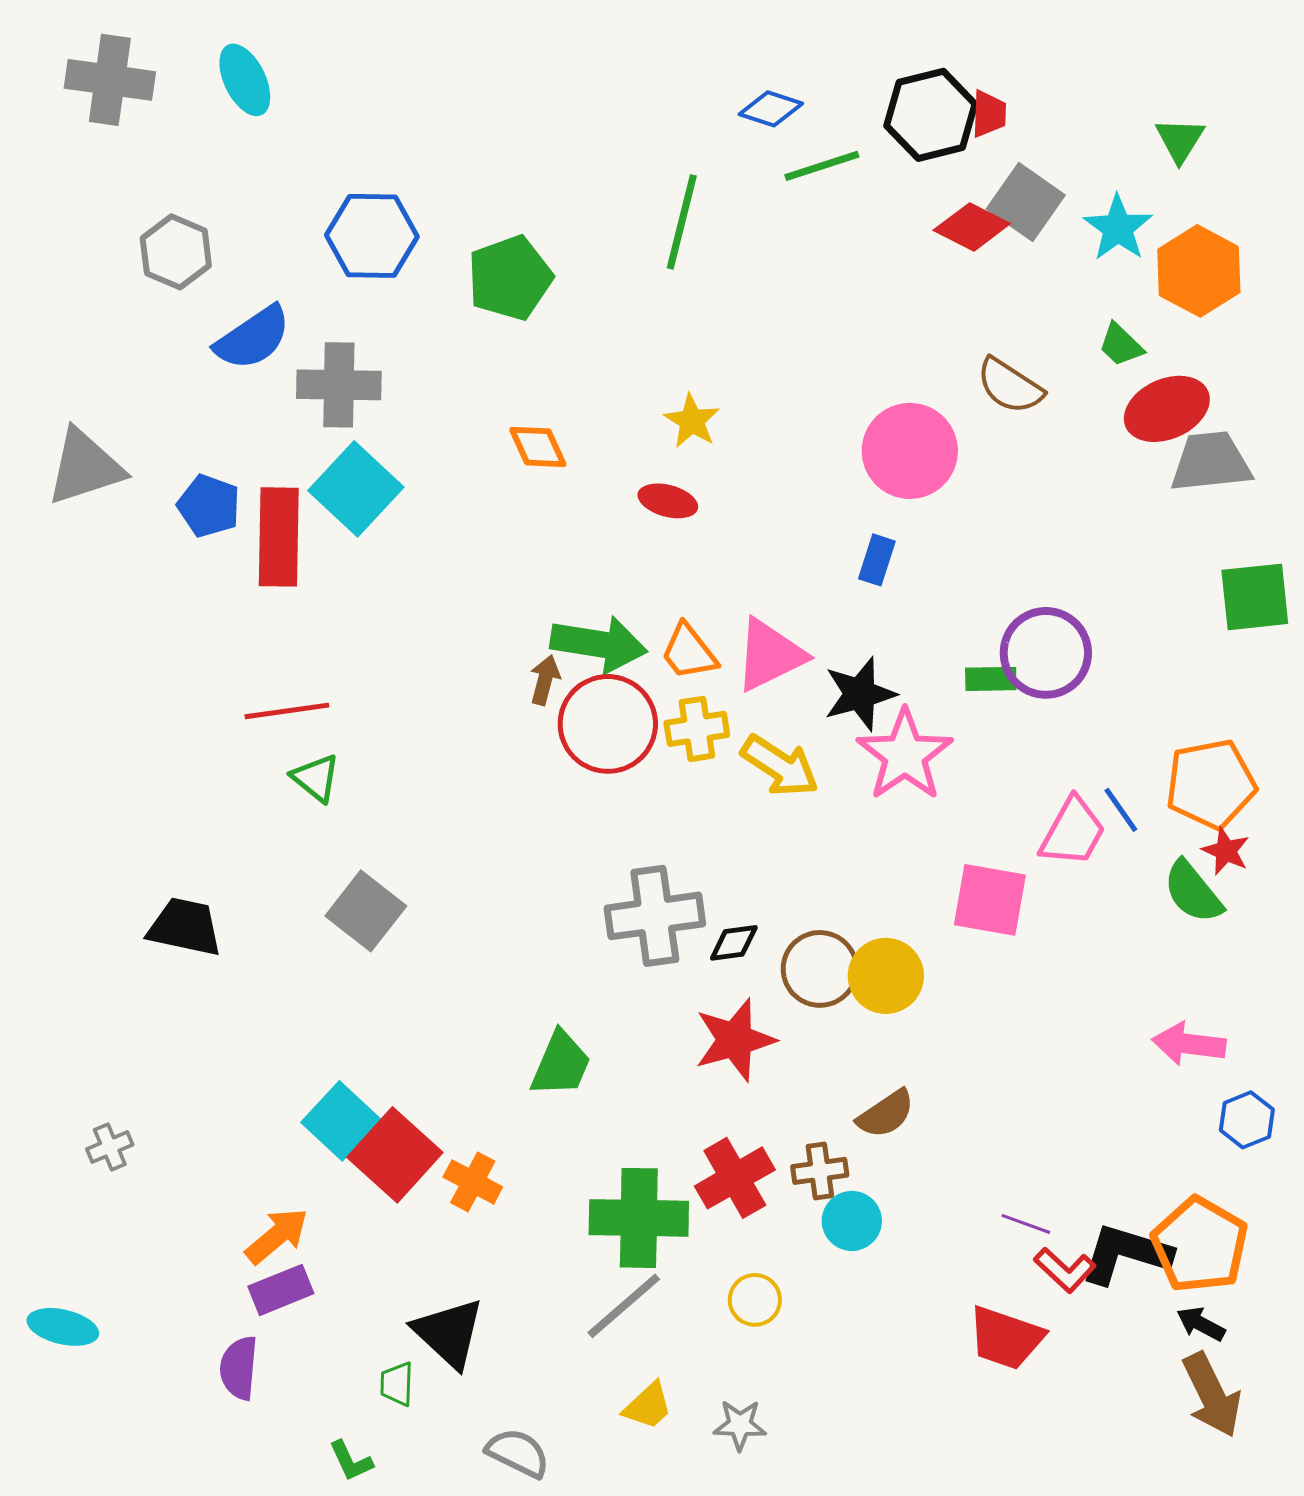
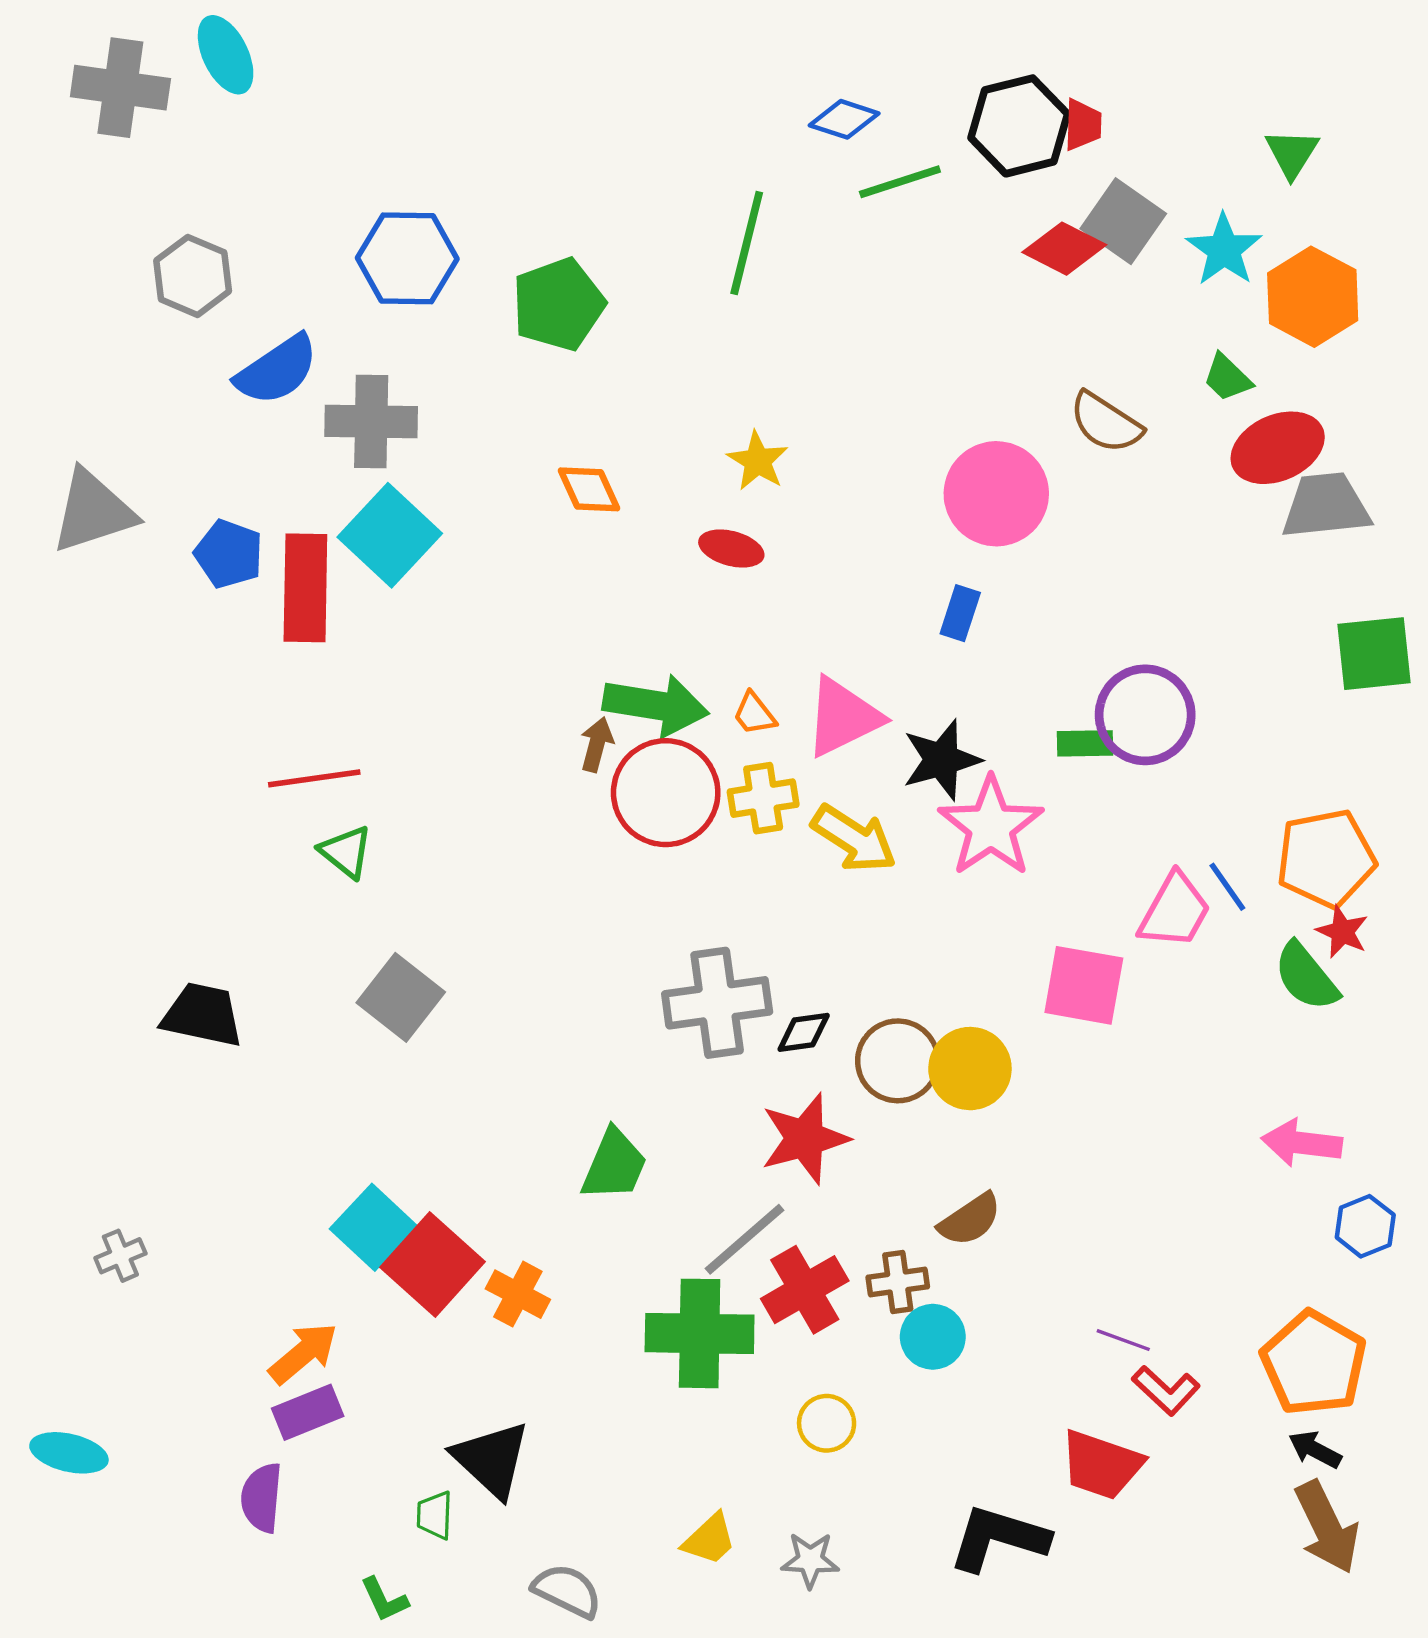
cyan ellipse: (245, 80) -> (226, 55), moved
orange trapezoid: (689, 652) -> (754, 714), size x0.7
black L-shape: (1126, 1254) -> (998, 1538), moved
gray line: (624, 1306) -> (744, 1239), moved

